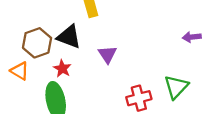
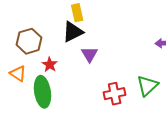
black triangle: (69, 37) -> (73, 32), moved, turned -50
orange triangle: (20, 71) -> (18, 73), moved

